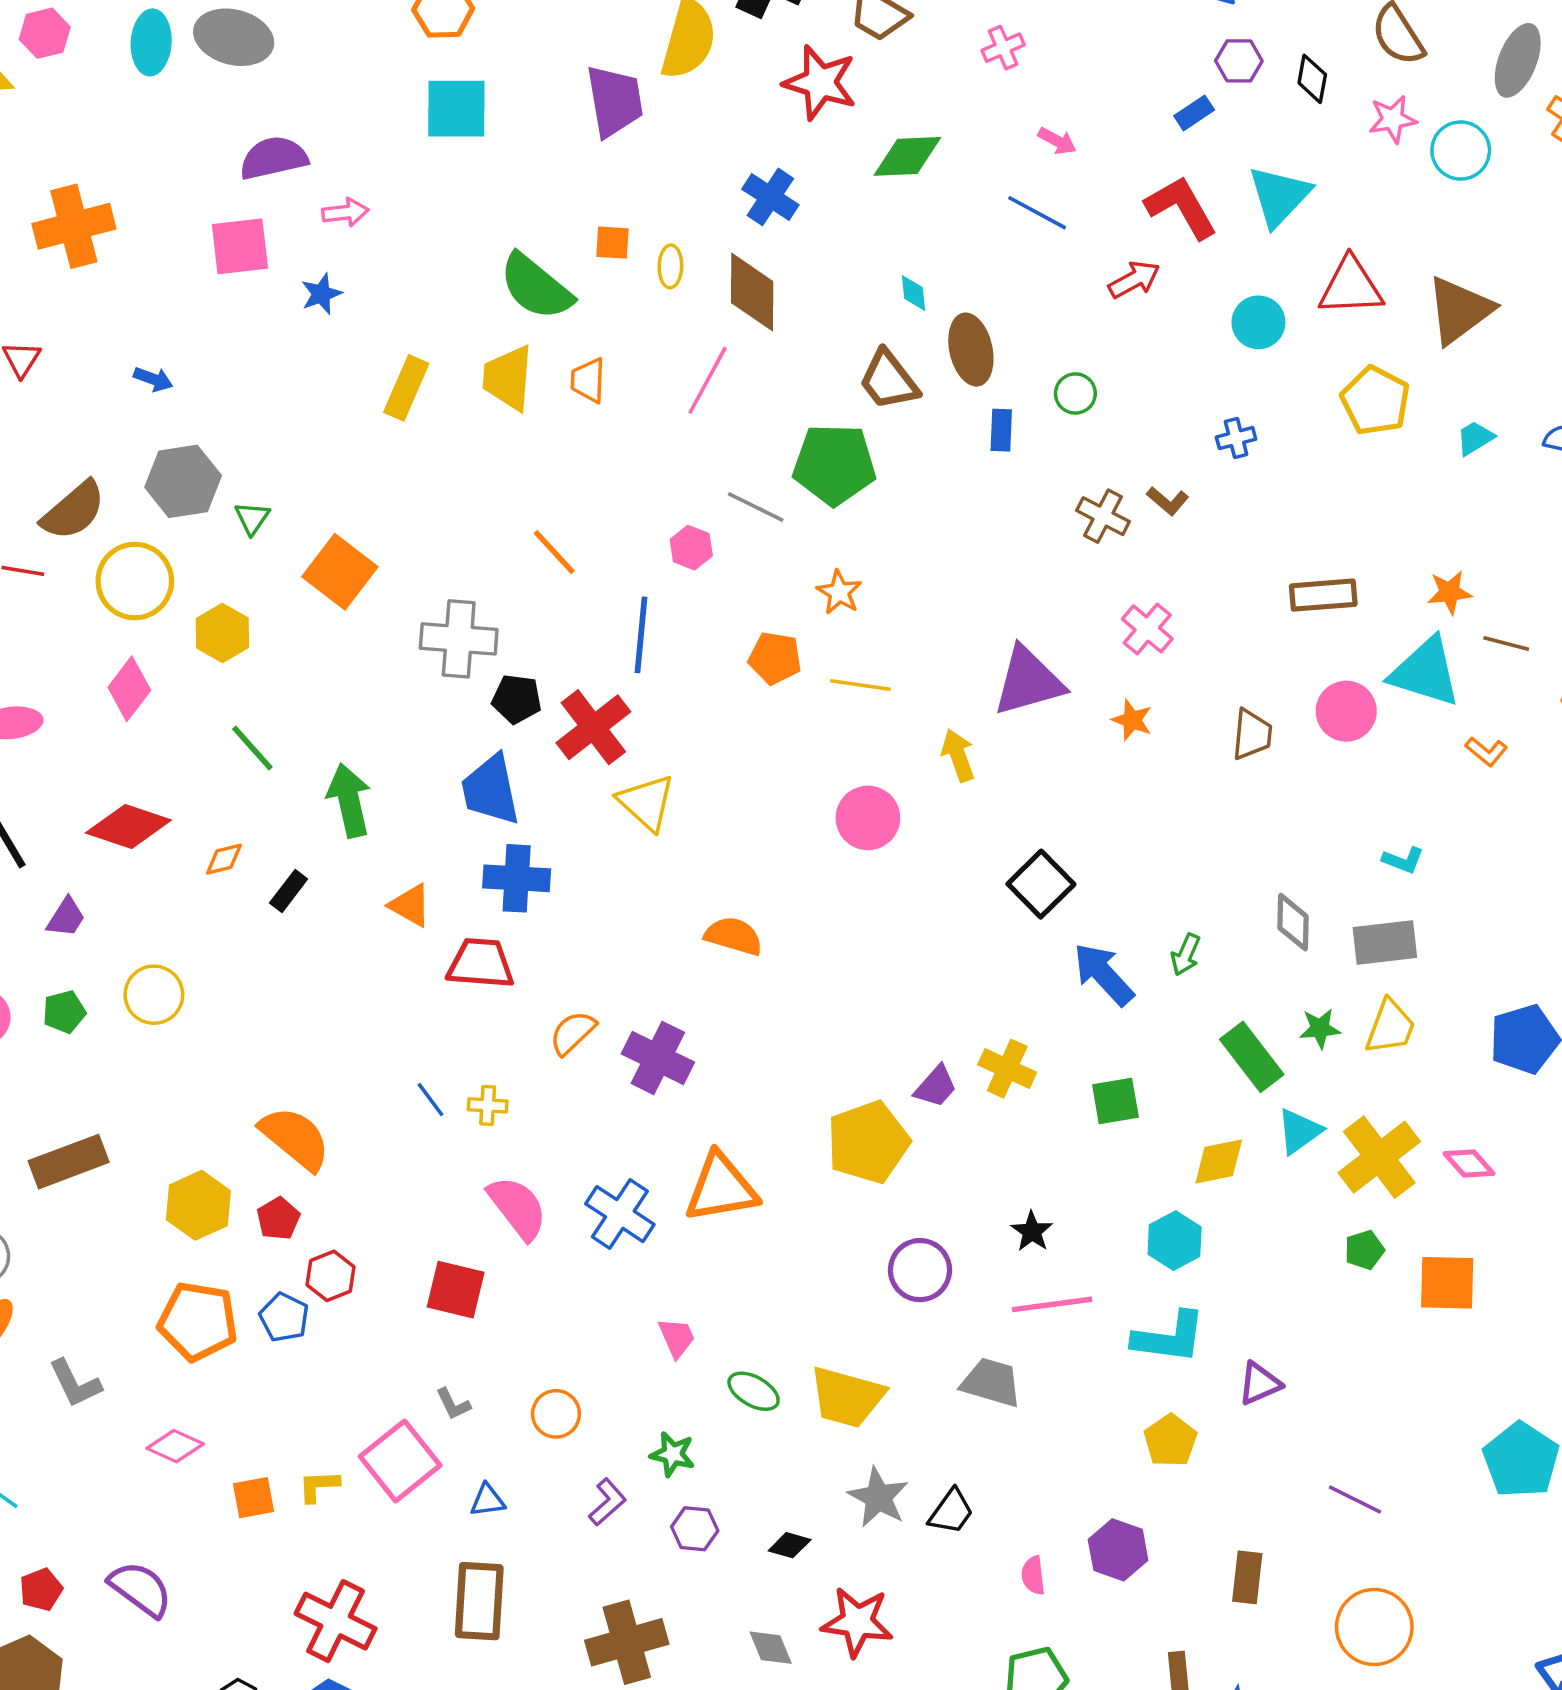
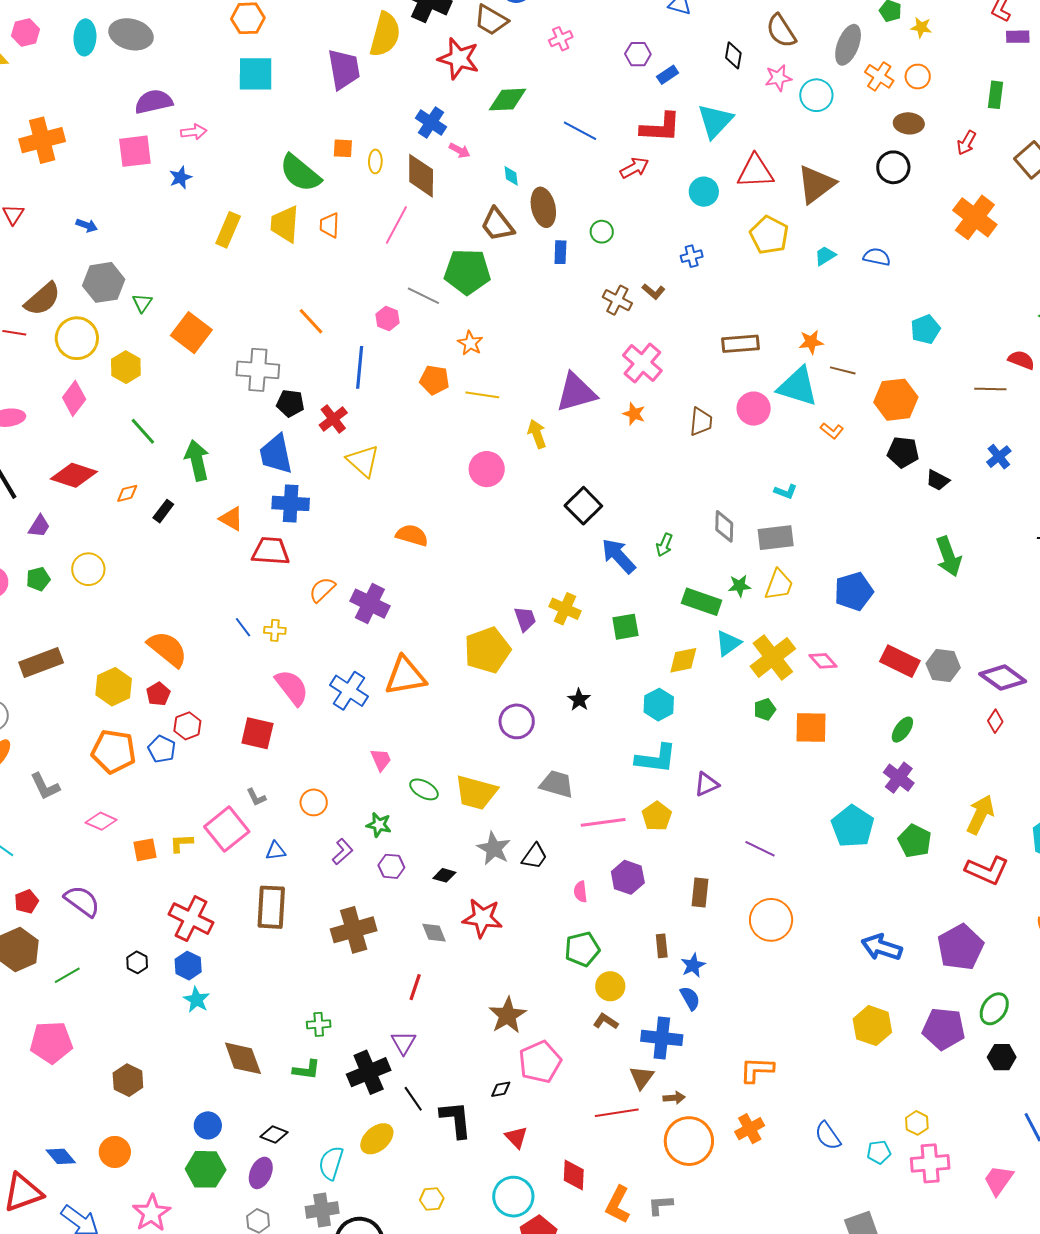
purple hexagon: (1239, 61) -> (638, 54), moved
pink arrow: (1057, 141) -> (460, 150), moved
red L-shape: (1181, 207) -> (660, 127), turned 123
pink cross: (1147, 629) -> (642, 363), size x1.4
red cross: (593, 727) -> (333, 419), size x0.7
green rectangle: (1252, 1057) -> (702, 602), turned -33
purple trapezoid: (936, 1087) -> (525, 619), turned -60
pink line: (1052, 1304) -> (603, 822), moved

